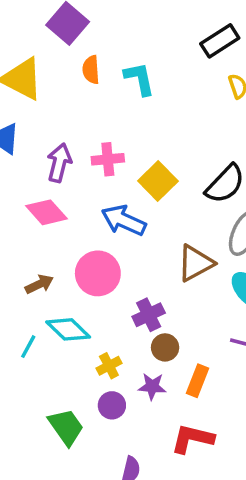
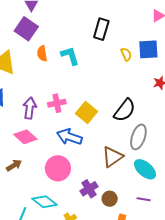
black rectangle: (220, 41) -> (101, 29), moved, turned -35
brown arrow: (39, 284) -> (14, 165), moved
brown circle: (165, 347) -> (110, 199), moved

